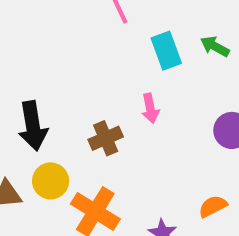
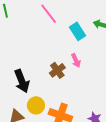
brown cross: (106, 138) -> (57, 70), moved

